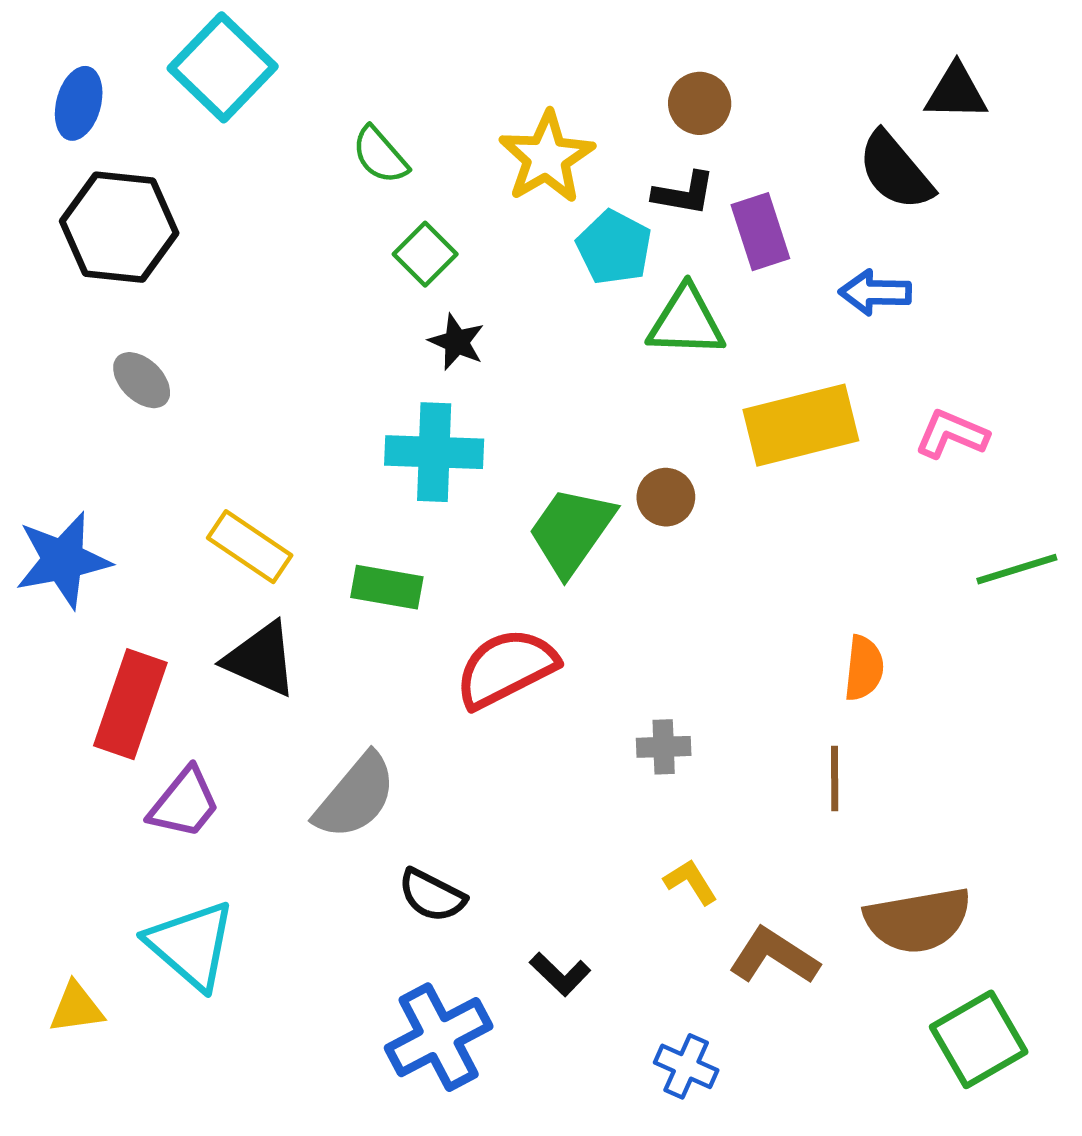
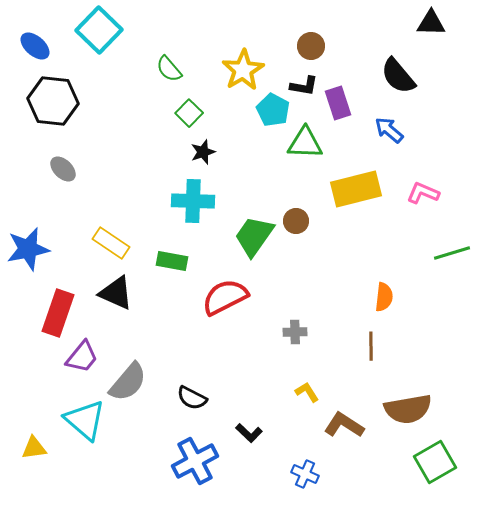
black triangle: (956, 92) -> (431, 23), moved
blue ellipse: (79, 103) -> (35, 46), turned -64
blue arrow: (875, 292) -> (389, 130), turned 40
black star: (457, 342) -> (203, 152), turned 30
gray semicircle: (355, 796) -> (128, 382), moved

